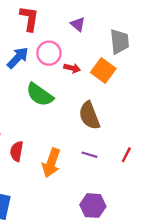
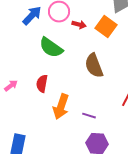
red semicircle: (17, 151) -> (42, 84), moved
purple line: (89, 155) -> (89, 116), moved

